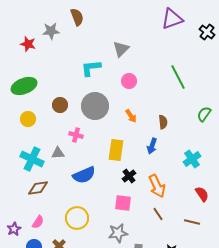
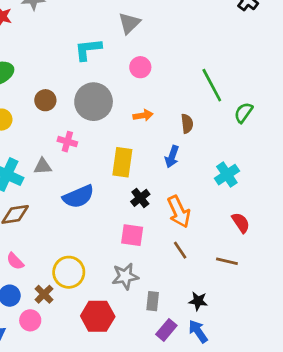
green line: (178, 77) -> (212, 85), moved
orange arrow: (131, 116) -> (143, 115), turned -64
yellow circle: (77, 218) -> (69, 272), moved
pink semicircle: (38, 222) -> (15, 261), turned 104

